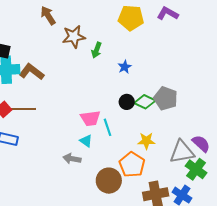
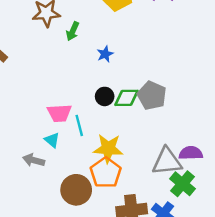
green diamond: (145, 102) -> (126, 98), turned -30
yellow star: (146, 141) -> (108, 148), moved, size x1.4
purple semicircle: (201, 144) -> (191, 153), turned -48

